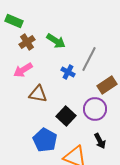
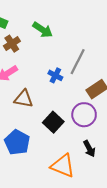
green arrow: (56, 41) -> (43, 30), moved
blue pentagon: (45, 140) -> (17, 142), moved

